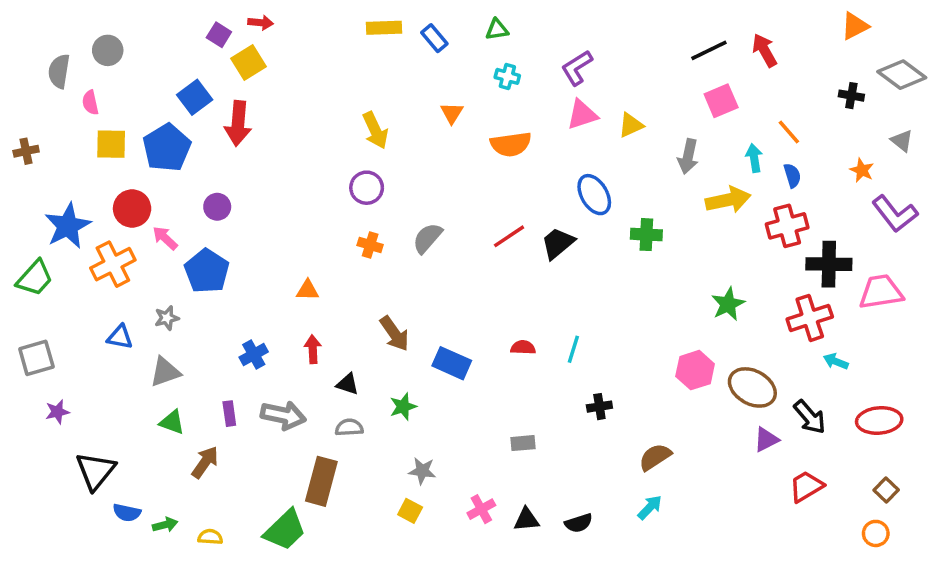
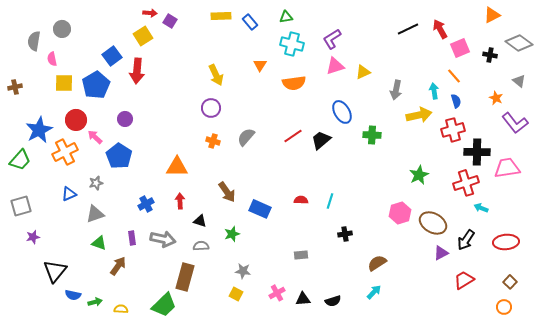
purple square: (219, 35) -> (170, 21), moved
cyan cross: (507, 76) -> (292, 44), size x1.6
pink square: (721, 101) -> (460, 48), moved
orange triangle: (308, 290) -> (177, 167), size x1.6
blue triangle: (120, 337) -> (69, 194), turned -35
black arrow: (810, 417) -> (466, 240), turned 75

